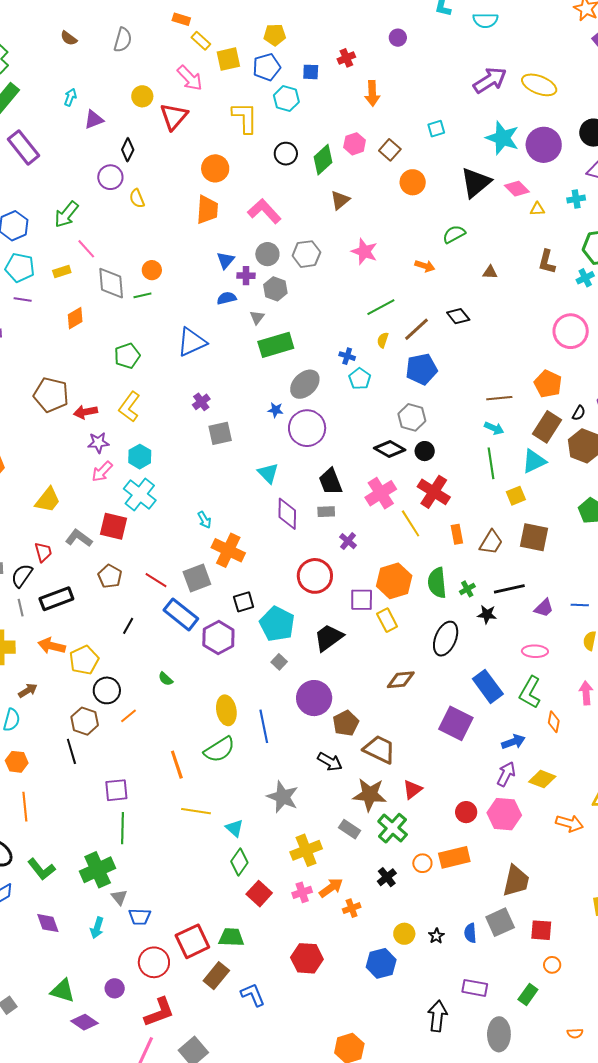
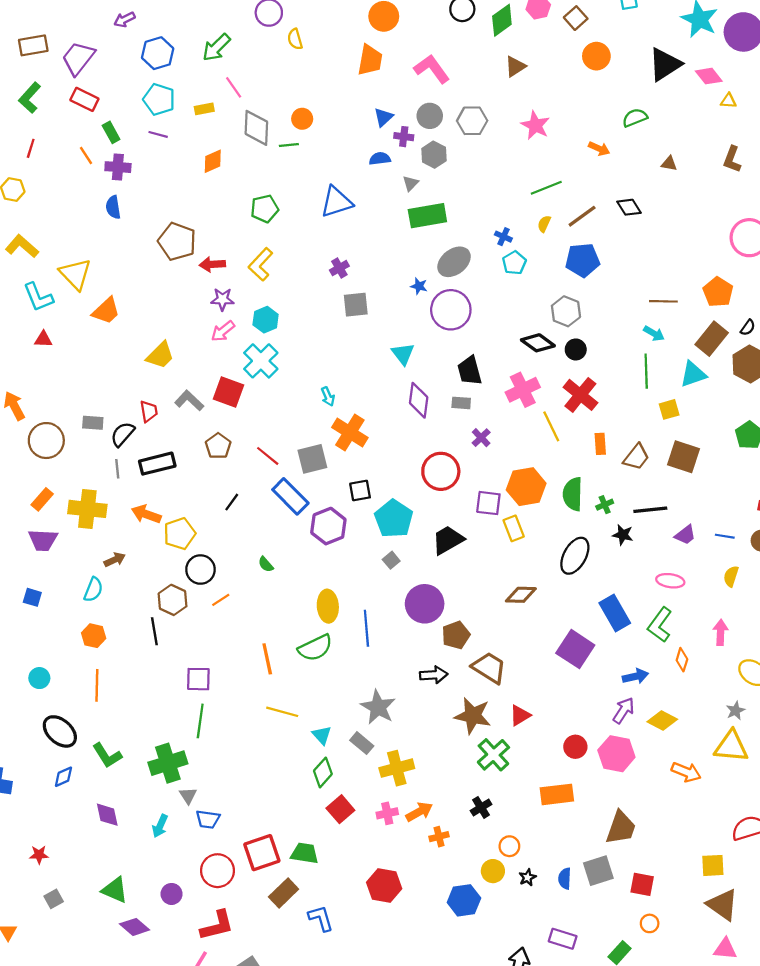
black arrow: (330, 762) -> (434, 675), turned -40
gray rectangle: (350, 829) -> (362, 743), moved
orange circle: (422, 863) -> (509, 846), moved

